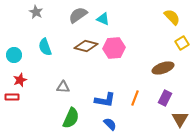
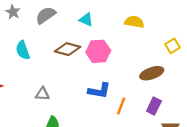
gray semicircle: (78, 15) -> (46, 15), moved
yellow semicircle: (172, 17) -> (134, 22), moved, turned -36
blue L-shape: (105, 100) -> (99, 91), moved

